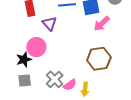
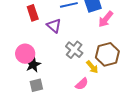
pink circle: (36, 47) -> (25, 54), moved
gray cross: (55, 79) -> (74, 50), moved
yellow arrow: (85, 89) -> (92, 67), moved, turned -40

